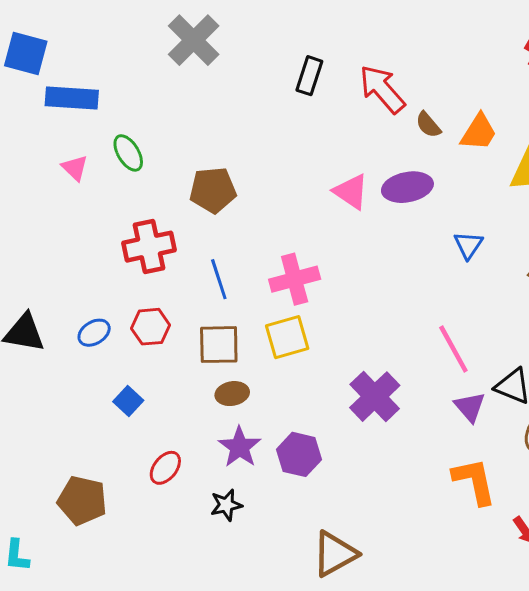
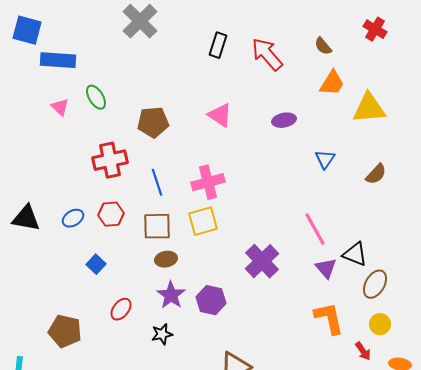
brown semicircle: (428, 125) -> (323, 46), moved
purple ellipse: (407, 187) -> (284, 120), size x0.7
pink triangle: (351, 192) -> (220, 115), moved

